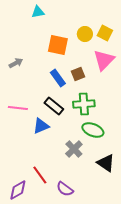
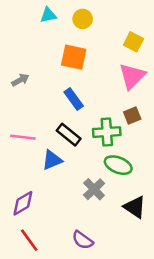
yellow circle: (85, 34) -> (83, 19), moved
brown square: (78, 74) -> (132, 116), moved
red line: (40, 175) -> (29, 240), moved
purple diamond: (18, 190) -> (23, 203), moved

